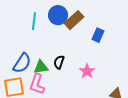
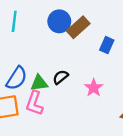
cyan line: (34, 21) -> (14, 21), moved
black semicircle: (59, 62) -> (60, 77), turned 32

